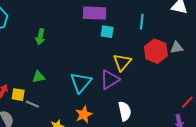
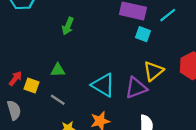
cyan line: (142, 22) -> (168, 15), moved, turned 35
cyan triangle: (81, 83) -> (103, 85), turned -50
gray line: (32, 104) -> (58, 100), moved

